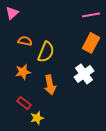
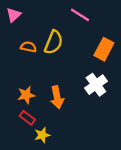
pink line: (91, 15) -> (80, 15), moved, turned 42
yellow semicircle: (46, 52) -> (54, 42), moved
orange star: (23, 72) -> (26, 95), moved

